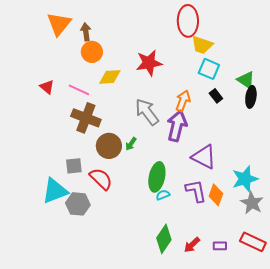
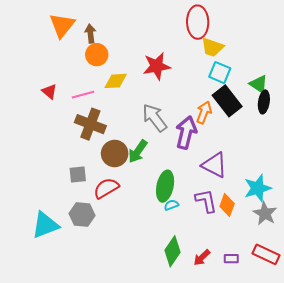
pink line: (79, 90) -> (83, 95), turned -40
black rectangle: (216, 96) -> (227, 101), size x2.0
orange arrow: (183, 101) -> (204, 112), moved
green arrow: (131, 144) -> (138, 151), size x1.6
red semicircle: (101, 179) -> (106, 188), turned -75
cyan triangle: (55, 191) -> (45, 225), moved

